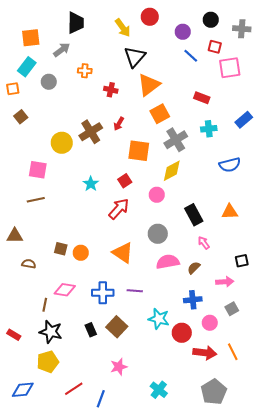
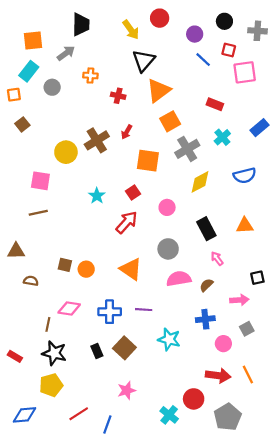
cyan cross: (209, 129) -> (222, 137), turned -35
yellow diamond: (172, 171) -> (200, 182), moved
red circle: (182, 333) -> (194, 399), moved

